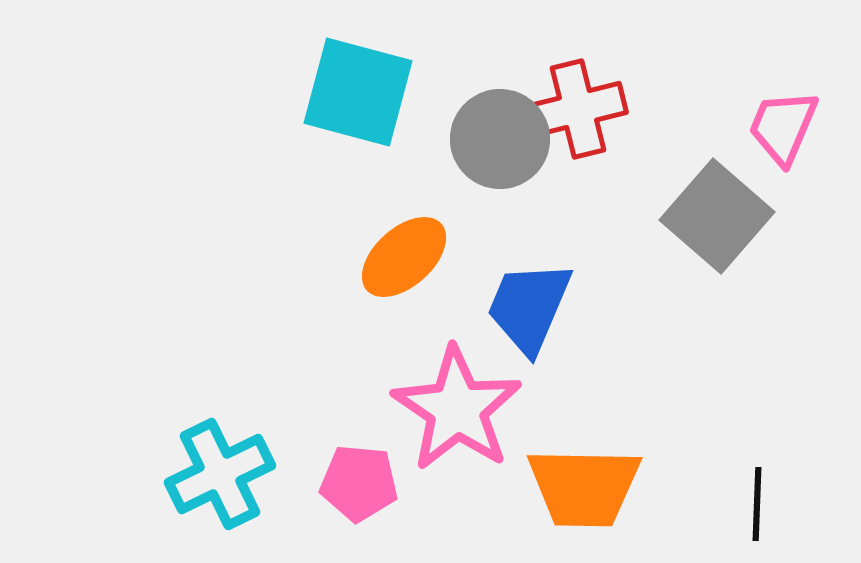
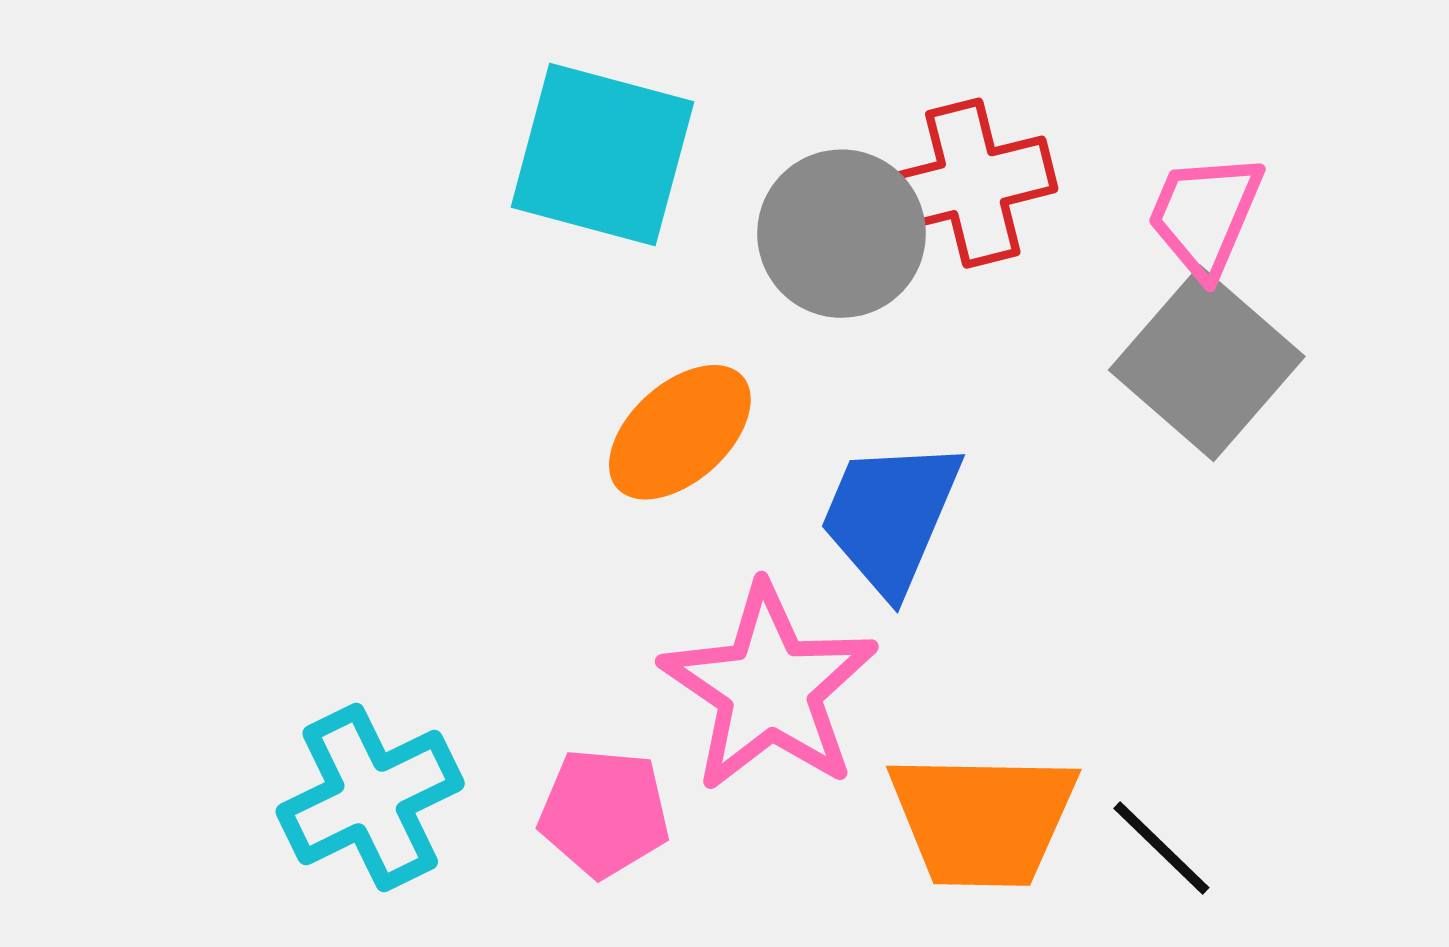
pink trapezoid: (783, 127) -> (1205, 215), moved
black line: (757, 504) -> (1161, 848), moved, turned -48

